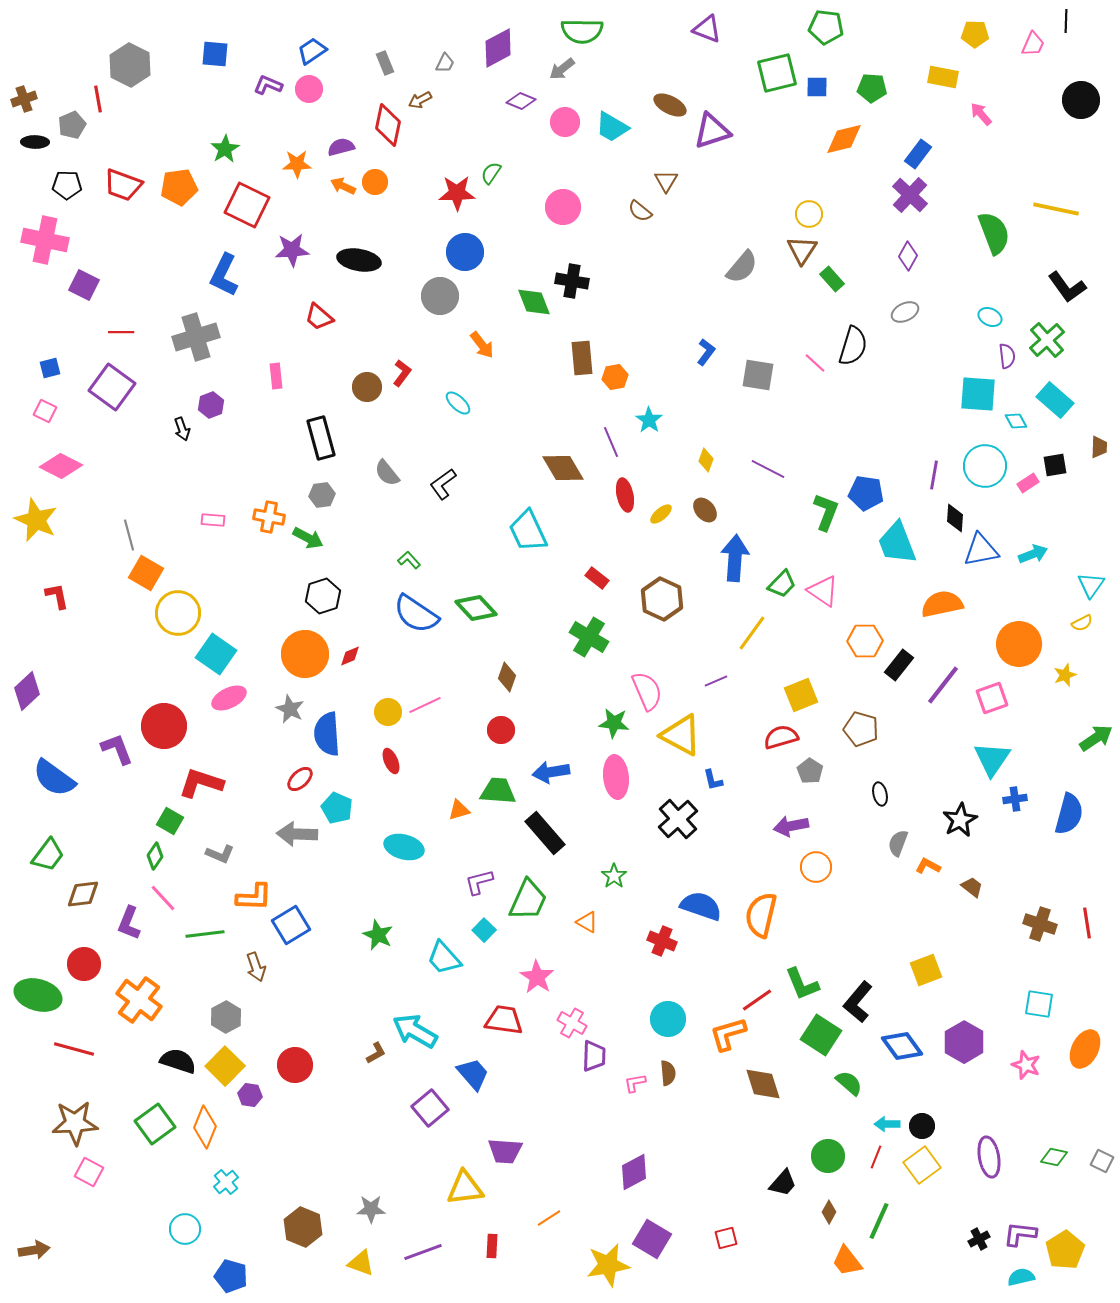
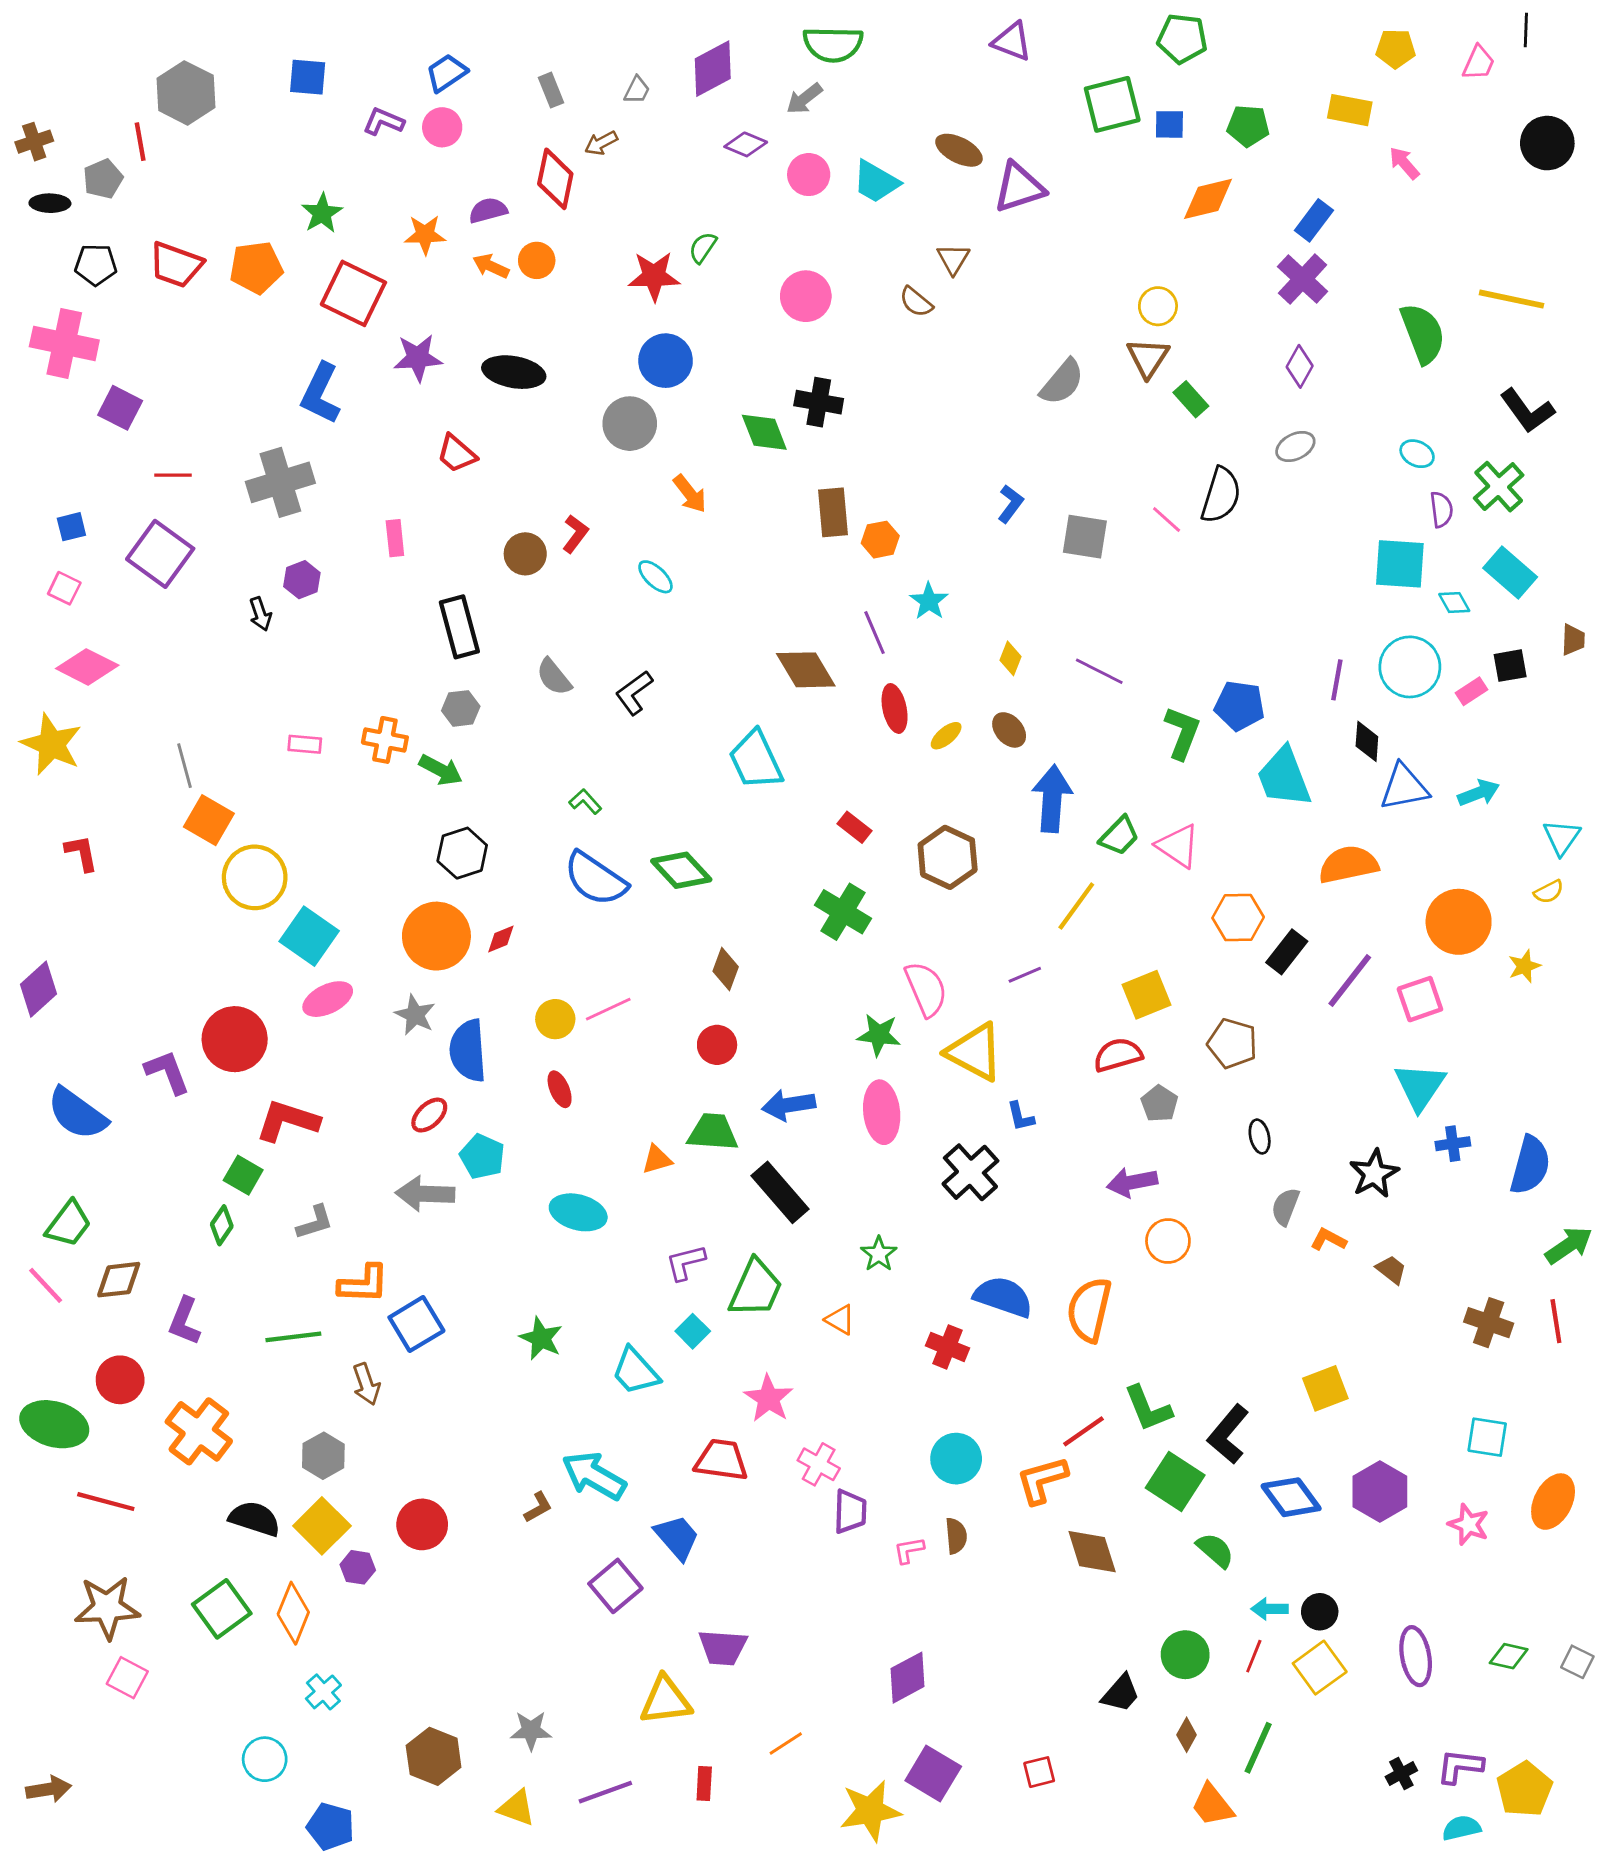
green arrow: (1096, 738) -> (1569, 1245), moved
gray L-shape: (220, 854) -> (315, 1222), turned -40
pink line: (163, 898) -> (46, 1285), moved

